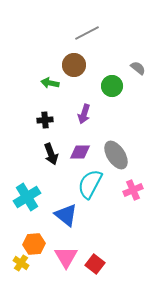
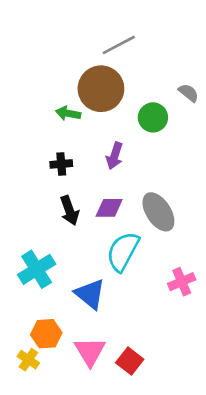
brown circle: (74, 65) -> (101, 89), size x1.4
pink cross: (133, 190) -> (182, 282), moved

